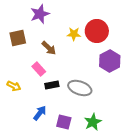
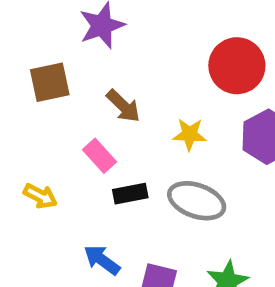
yellow star: (74, 34) -> (190, 134), moved
blue arrow: (40, 113) -> (102, 260), turned -91

